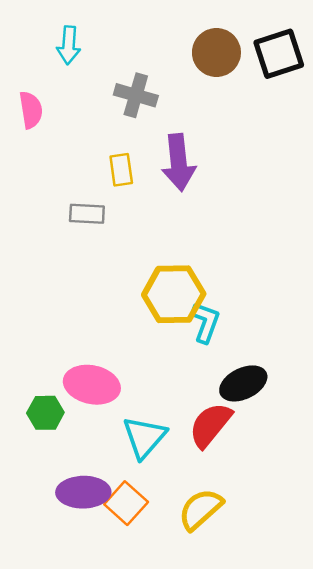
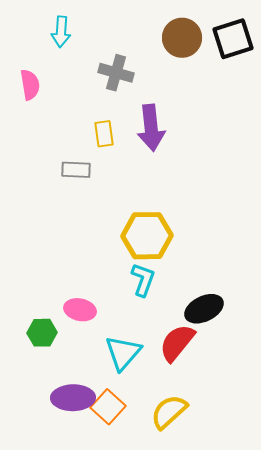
cyan L-shape: (205, 322) -> (143, 280), moved
pink ellipse: (92, 385) -> (80, 310), size x0.7

